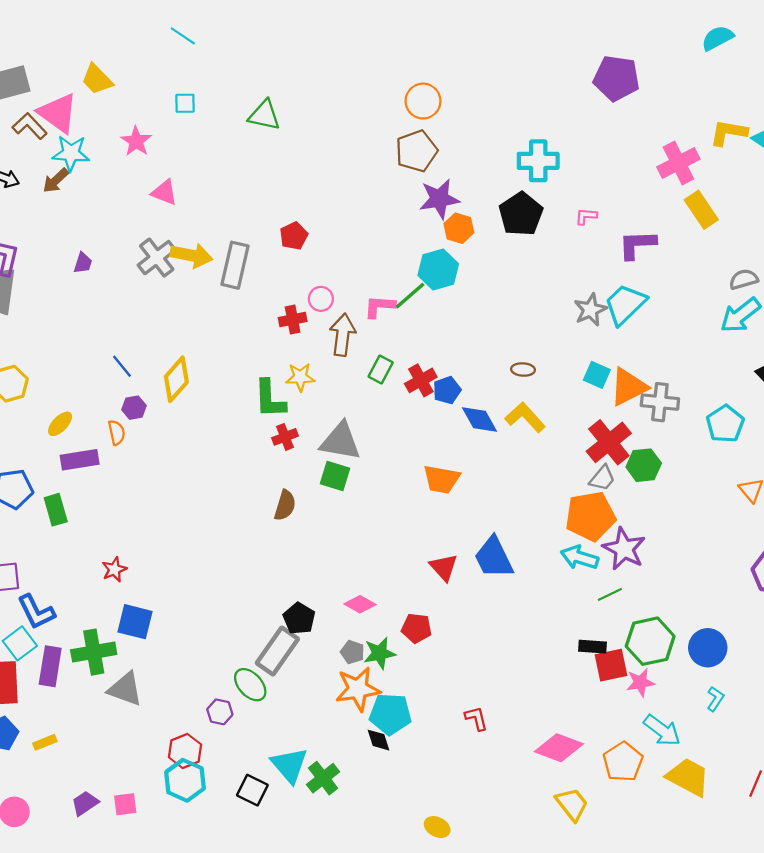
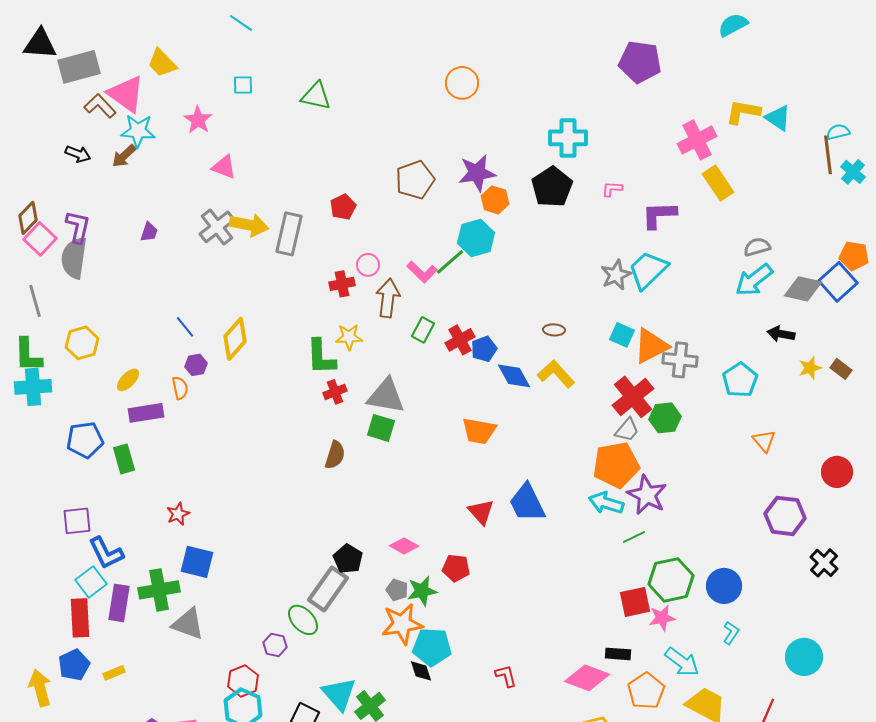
brown pentagon: (416, 151) -> (415, 180), moved
pink L-shape: (380, 306) -> (422, 272), turned -140
black rectangle: (593, 647) -> (618, 654), moved
red L-shape: (476, 718) -> (506, 676), moved

